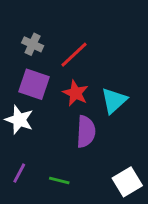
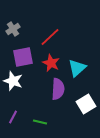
gray cross: (33, 44) -> (13, 29), moved, turned 32
purple square: (34, 84) -> (23, 57), turned -30
white square: (127, 182) -> (86, 104), moved

